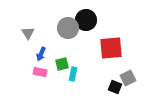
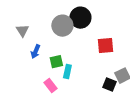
red square: (111, 48) -> (105, 46), size x0.7
pink rectangle: (40, 72) -> (50, 86), moved, turned 40

